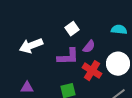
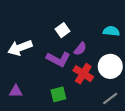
purple L-shape: (68, 57) -> (58, 59), turned 30

